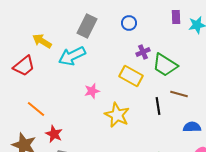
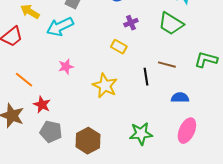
green trapezoid: (165, 65) -> (171, 24), moved
yellow rectangle: (131, 76) -> (119, 47), size x0.7
pink star: (92, 91) -> (66, 67), moved

